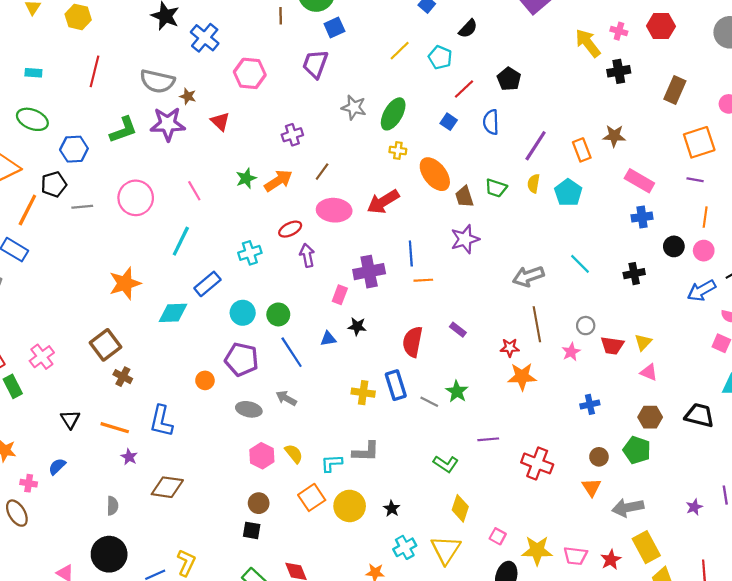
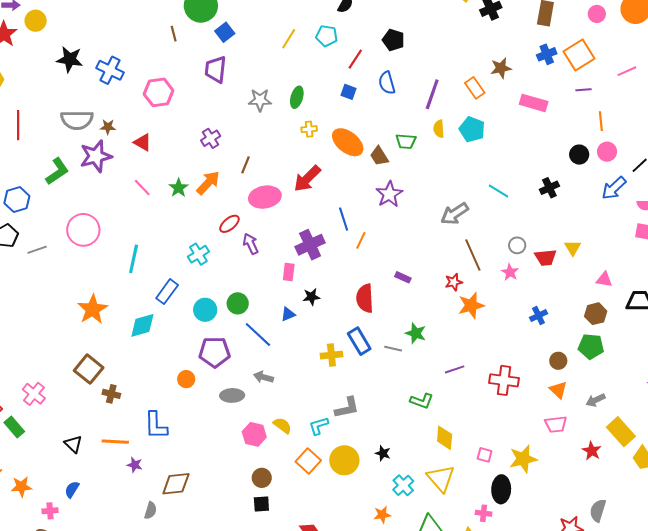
green ellipse: (393, 114) -> (297, 97), size x0.7
pink line: (194, 191) -> (142, 188), moved
blue cross: (642, 217) -> (547, 54), moved
orange line: (423, 280) -> (361, 240), turned -48
pink triangle: (649, 372) -> (604, 280), moved
gray semicircle: (113, 506) -> (151, 510), moved, turned 30
gray arrow: (628, 508) -> (596, 400), size x0.7
pink trapezoid: (575, 556) -> (556, 424), moved

